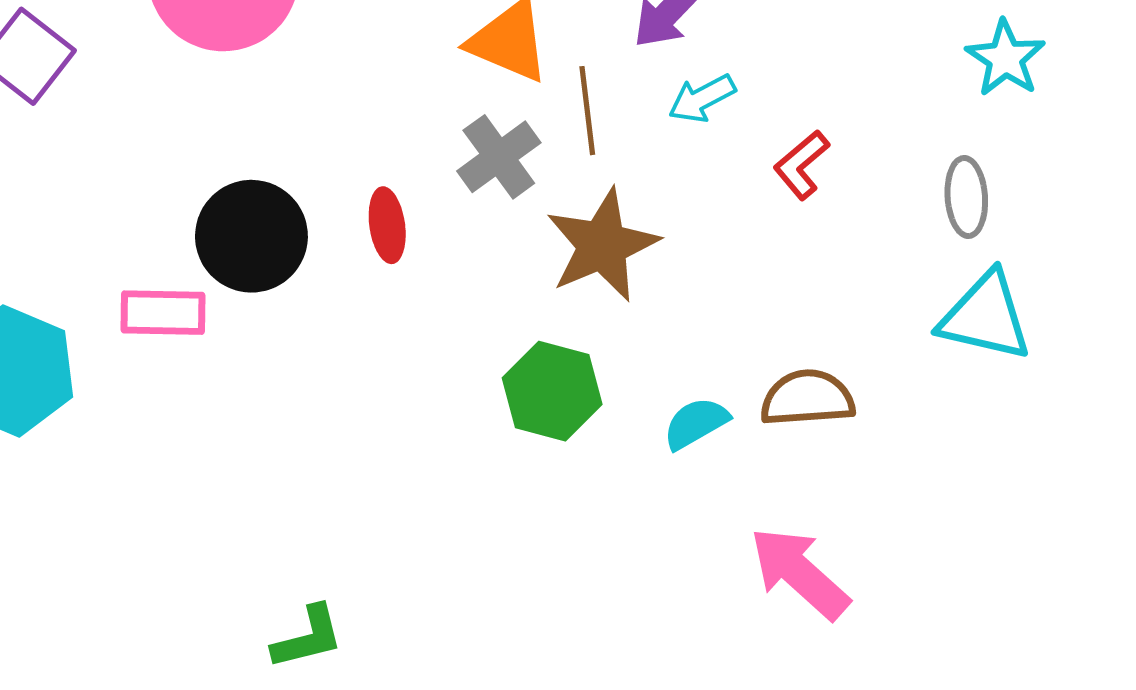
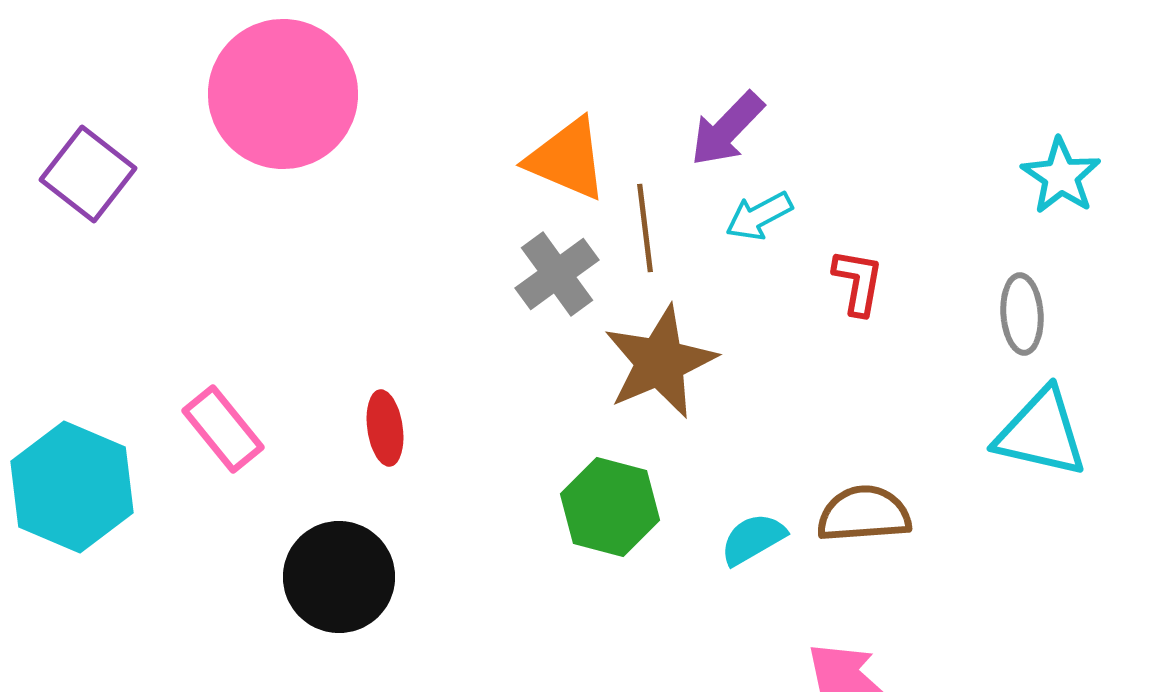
red L-shape: (801, 165) -> (858, 282), turned 140
red ellipse: (387, 225) -> (385, 428), moved
black circle: (251, 236) -> (339, 577), moved
pink rectangle: (163, 313) -> (223, 429), turned 50

